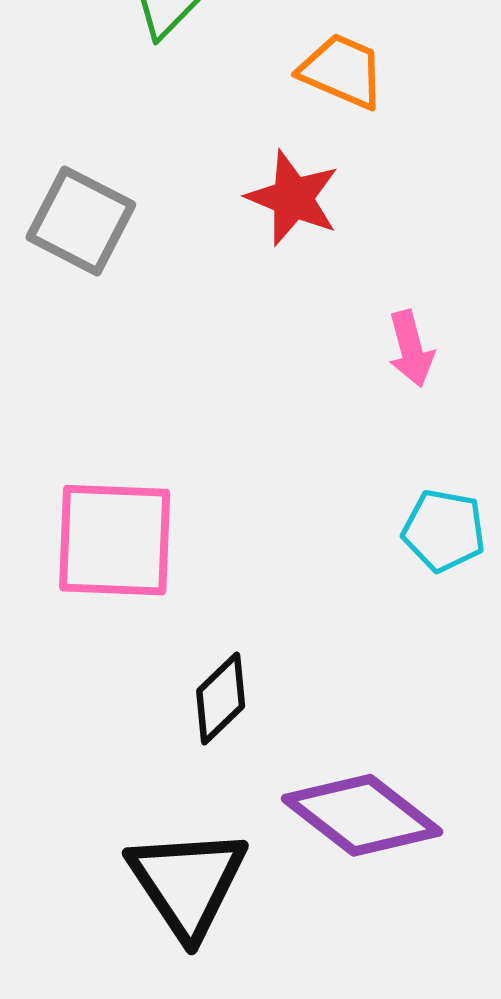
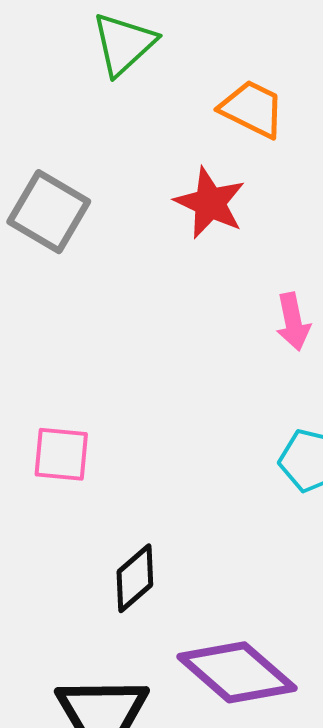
pink square: (115, 540) -> (61, 454), size x0.6

